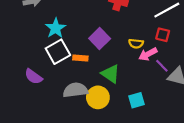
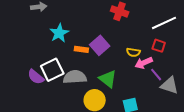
white square: (58, 52) -> (52, 70), moved
orange rectangle: (80, 58) -> (81, 49), moved
gray semicircle: (75, 90) -> (75, 77), moved

